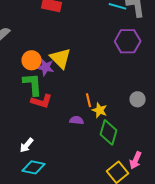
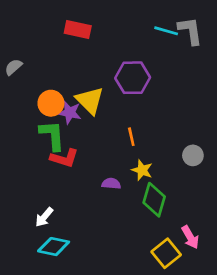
purple hexagon: (128, 41) -> (133, 78), moved
orange line: (89, 100) -> (131, 137), moved
pink arrow: (136, 160) -> (190, 237), turned -54

